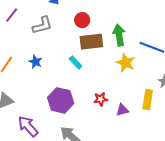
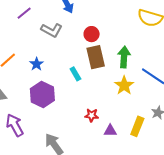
gray L-shape: (42, 25) -> (52, 30), turned 30
brown rectangle: (91, 42) -> (96, 57), turned 70
purple hexagon: (61, 100) -> (42, 95), moved

